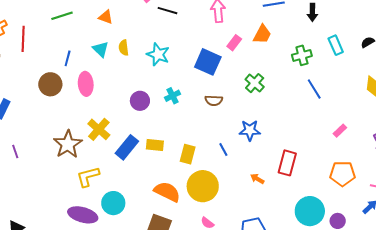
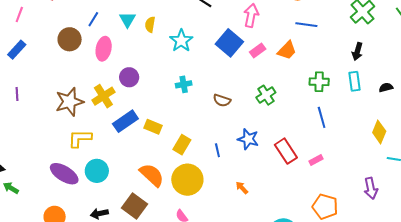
black arrow: (312, 12) -> (357, 51), moved
blue square: (208, 62) -> (229, 43), moved
purple circle: (140, 101) -> (129, 77), moved
pink rectangle: (340, 131) -> (316, 160), moved
red rectangle: (287, 163) -> (286, 151), moved, turned -65

